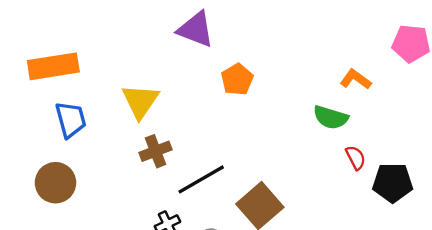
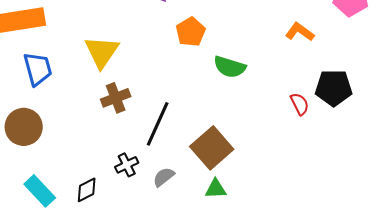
green semicircle: (331, 117) -> (230, 67), moved
black line: (201, 179) -> (158, 124), turned -36
black pentagon: (393, 183) -> (334, 88), moved

